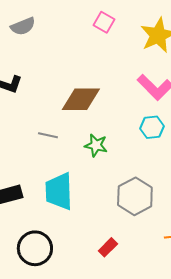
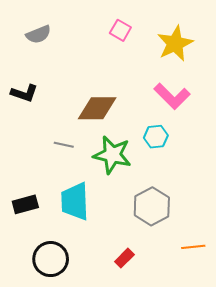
cyan hexagon: (152, 127) -> (156, 137), moved
green star: (96, 145) -> (112, 155), size x1.6

